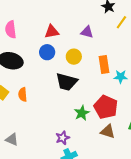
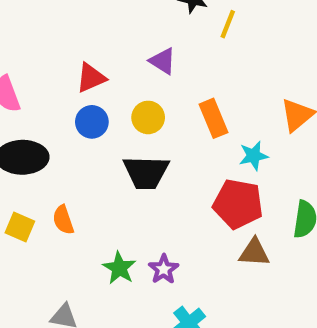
purple triangle: (87, 32) -> (163, 61), turned 32
cyan star: (121, 77) -> (254, 156), moved
green star: (82, 113) -> (119, 268), moved
purple star: (63, 138) -> (164, 269), moved

